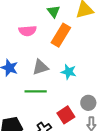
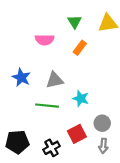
orange rectangle: (61, 35) -> (80, 48), size x0.6
cyan star: (69, 72) -> (81, 98), moved

